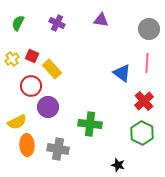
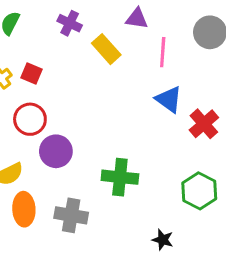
pink line: (147, 63) -> (163, 52), moved
yellow rectangle: (52, 69) -> (106, 49), moved
red cross: (144, 101) -> (204, 124), moved

